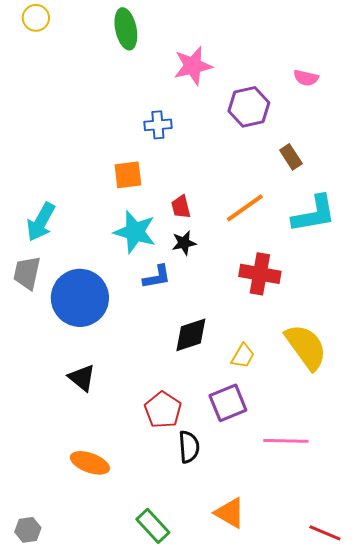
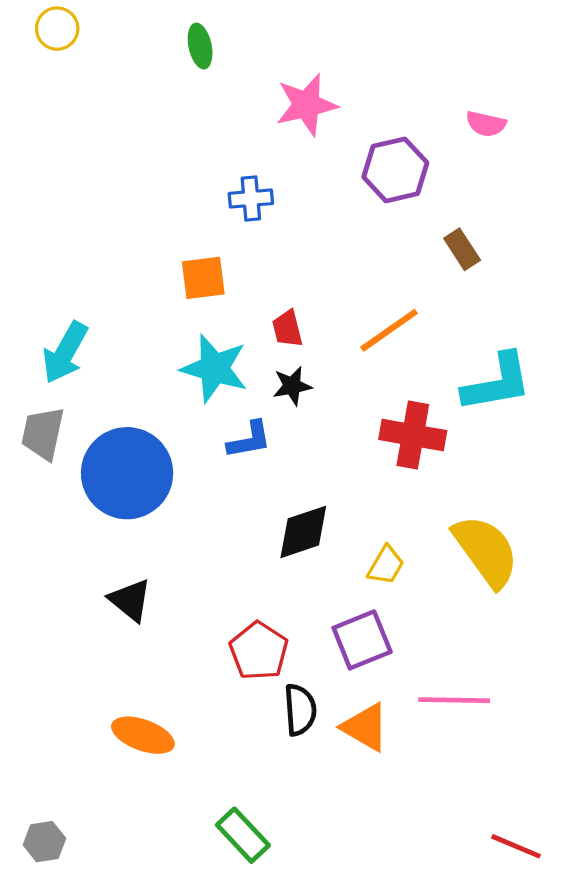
green ellipse: (126, 29) -> (200, 46), size x0.7
cyan L-shape: (314, 214) -> (497, 383), moved
orange triangle: (230, 513) -> (365, 727), moved

